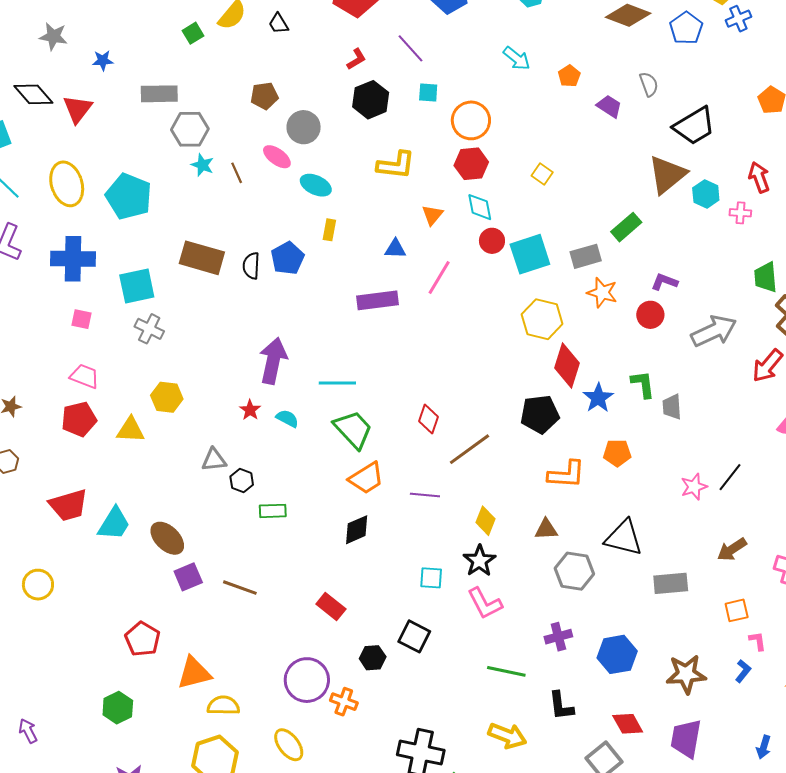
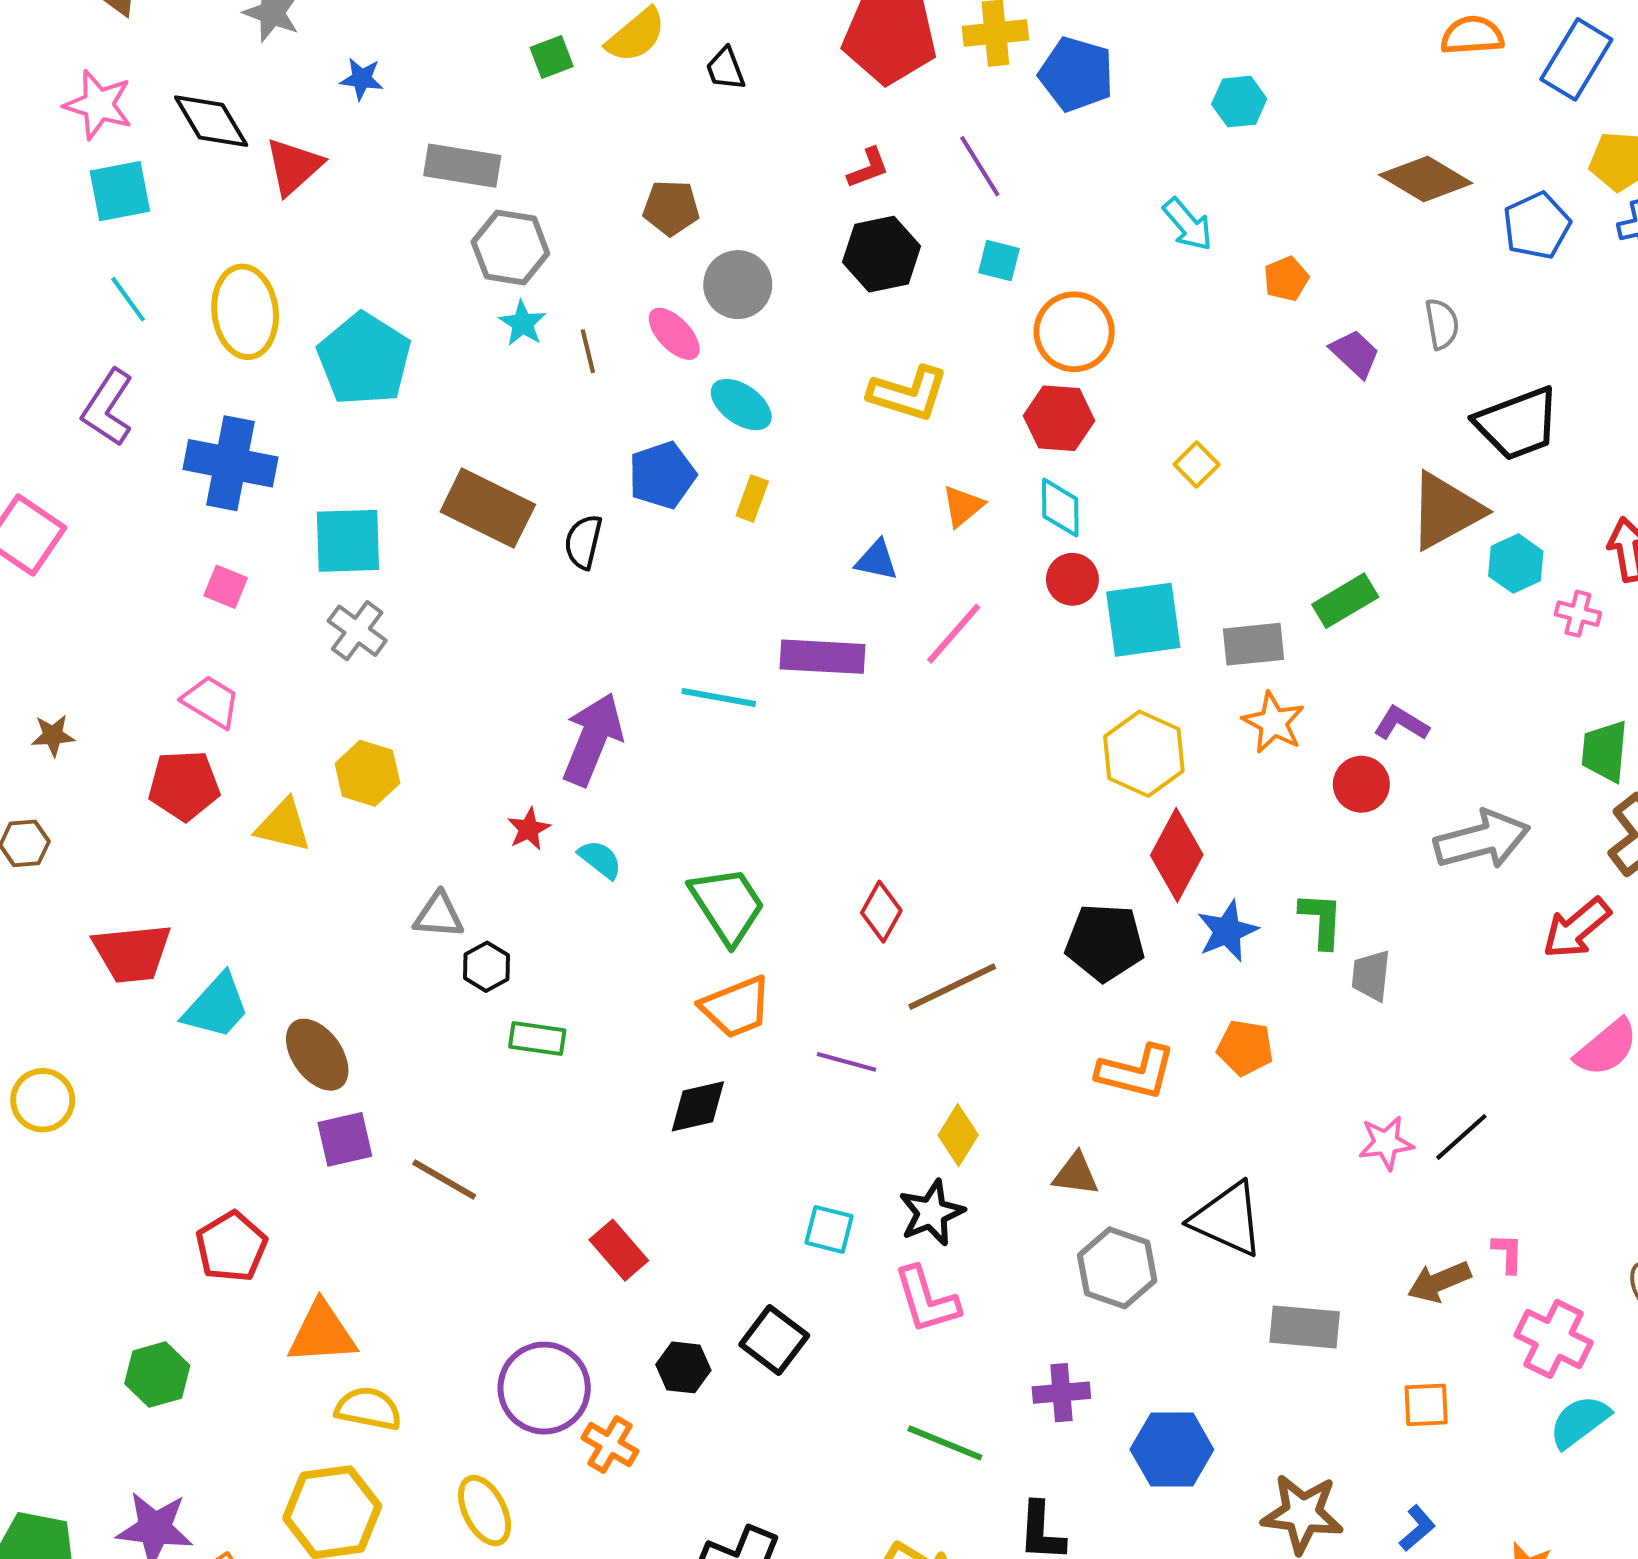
blue pentagon: (288, 258) -> (662, 475), moved
cyan line: (337, 383) -> (719, 698), moved
pink L-shape: (757, 641) -> (1508, 1253), moved

